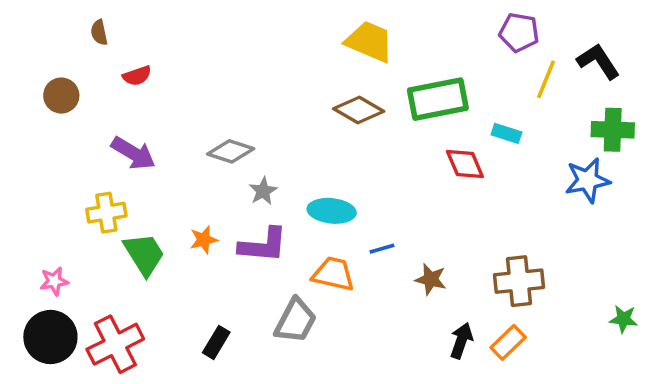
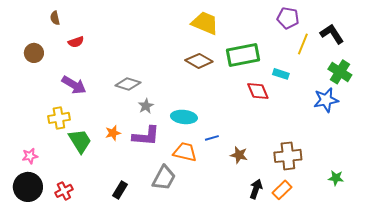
green cross: (613, 130) -> (340, 72), turned 30
green star: (624, 319) -> (336, 178), moved
red cross: (115, 344) -> (64, 191), size x0.6

